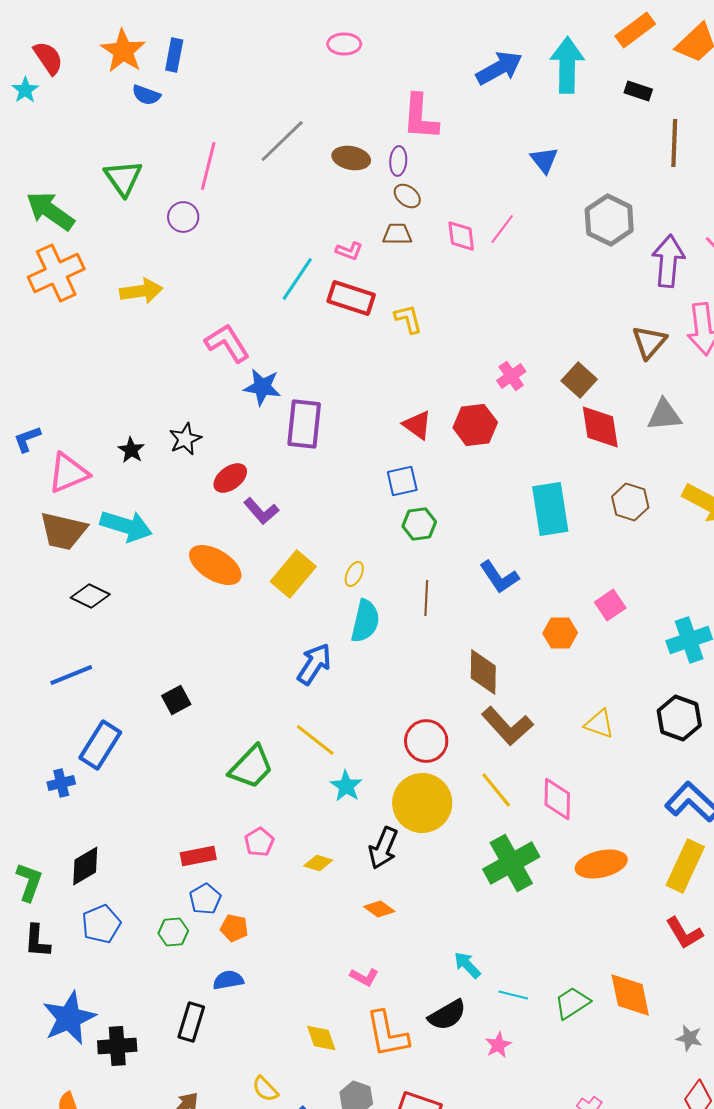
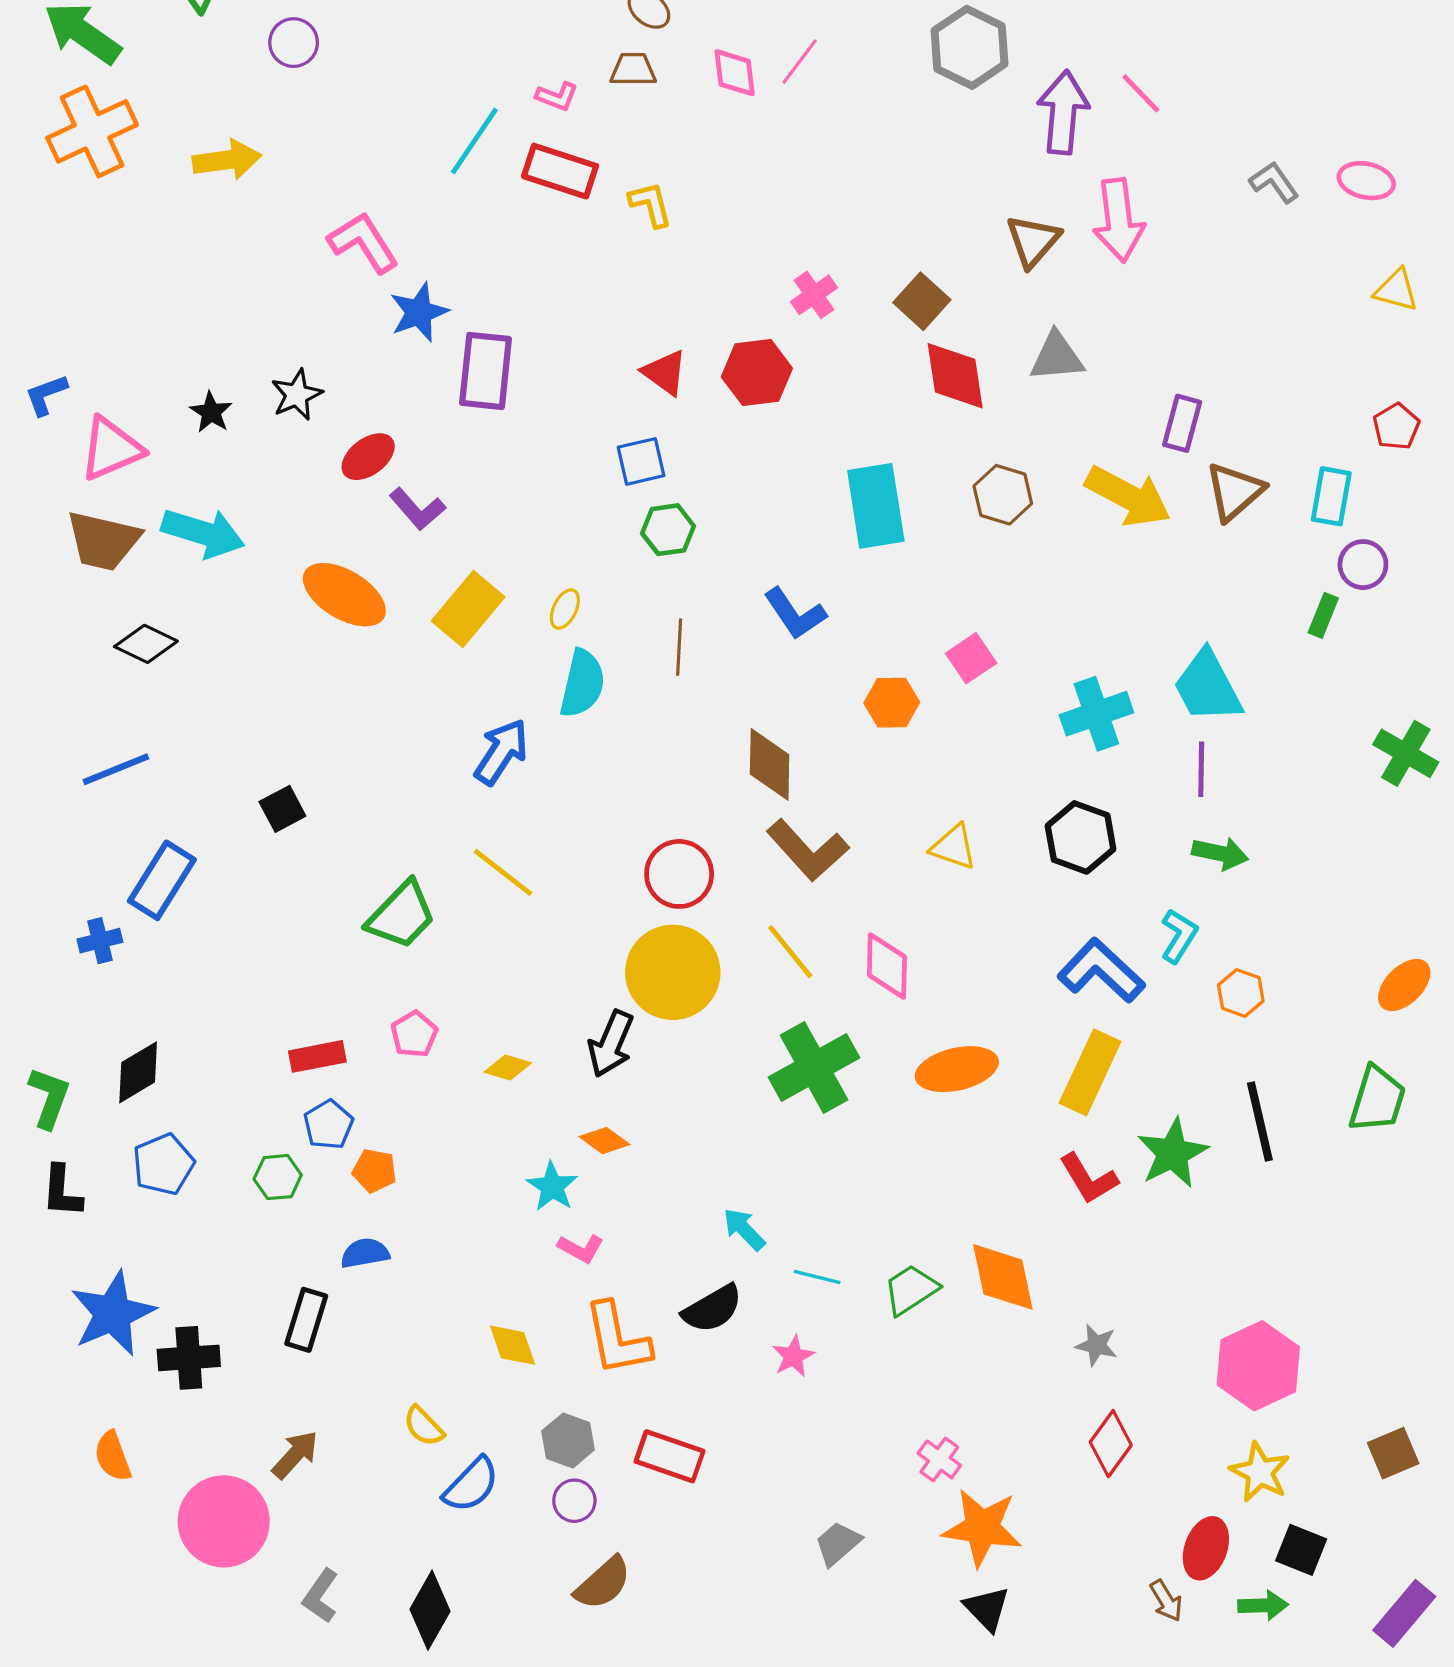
blue star: (262, 387) -> (419, 312), turned -30
cyan star: (346, 786) -> (552, 1187), moved

